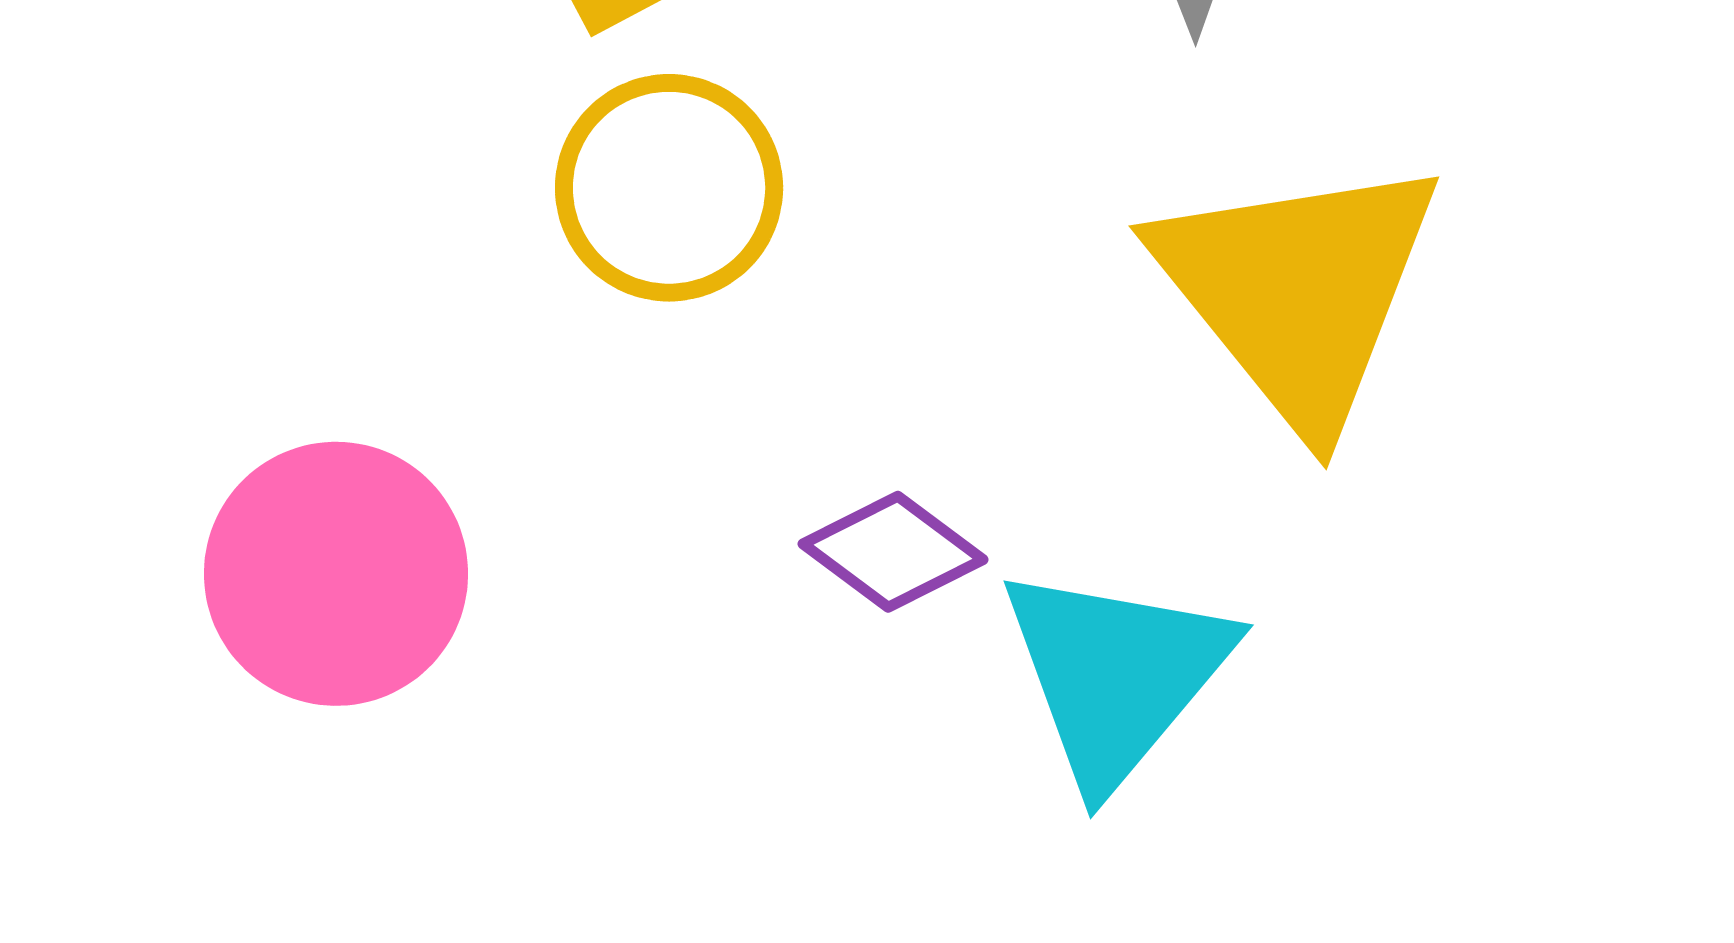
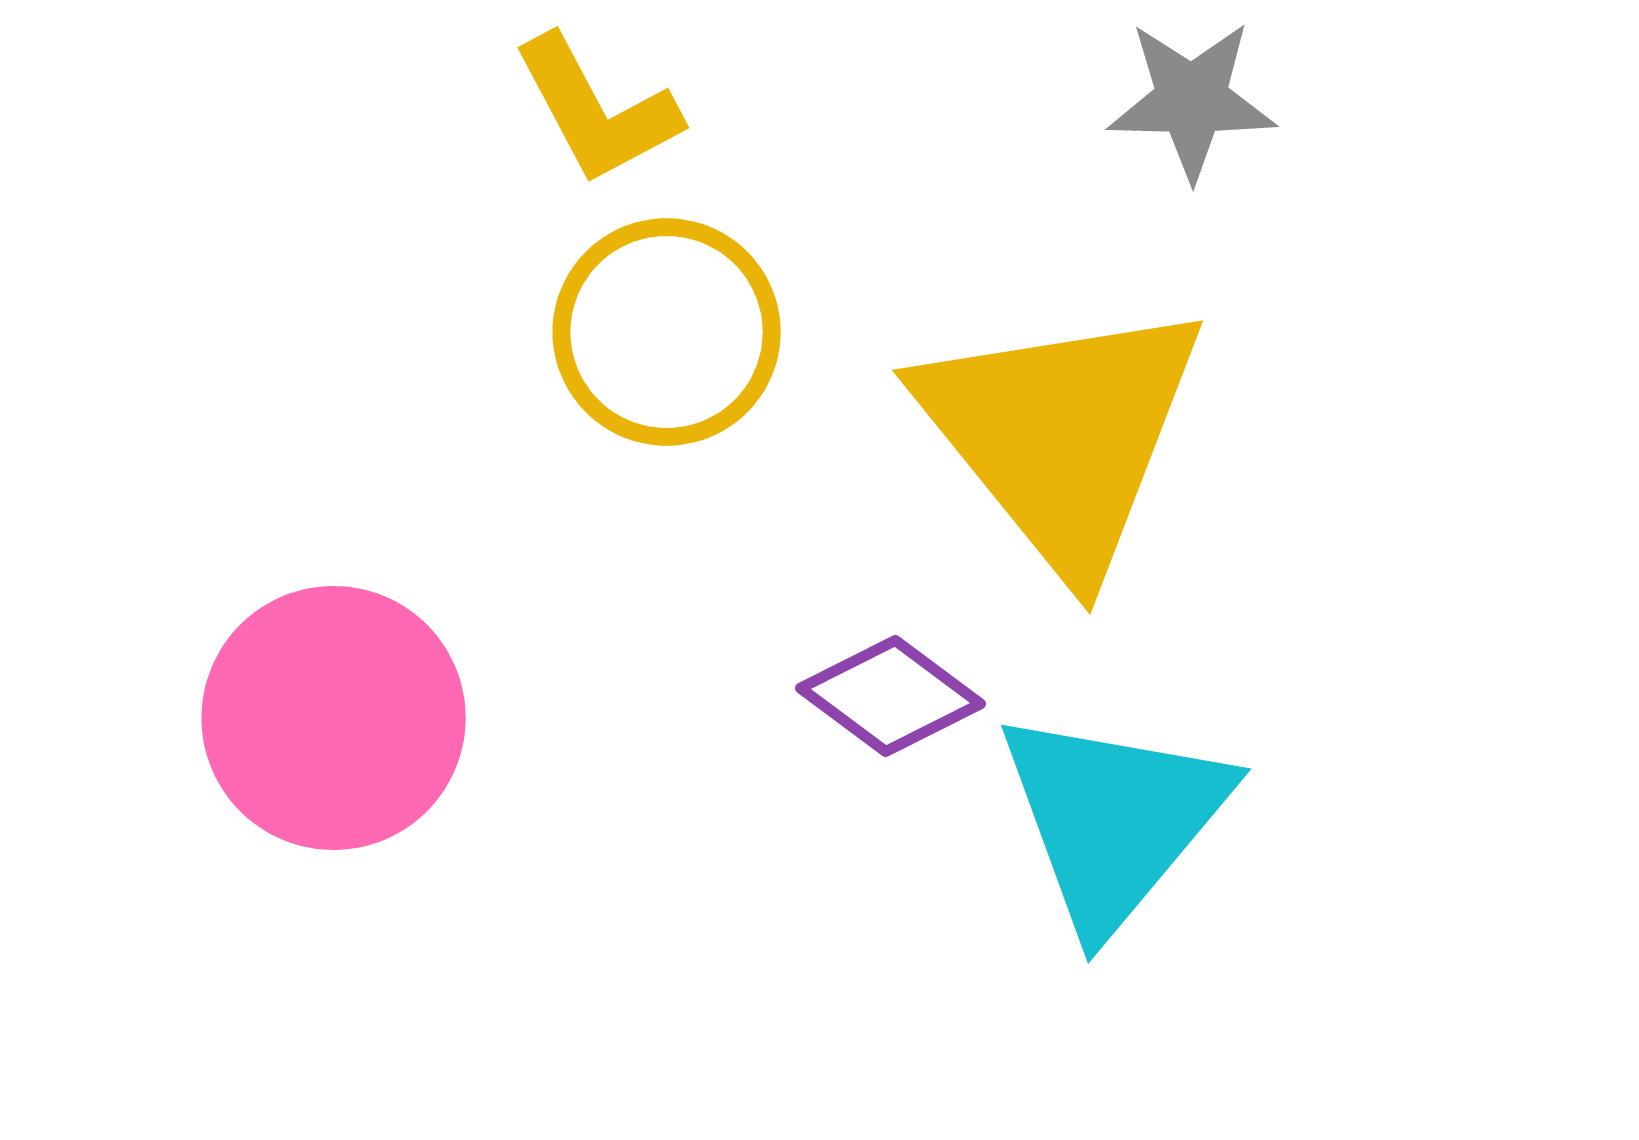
yellow triangle: (1298, 291) -> (1062, 435), moved

